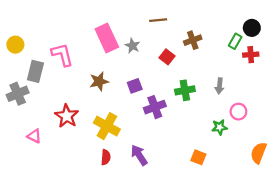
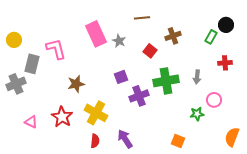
red cross: (251, 55) -> (225, 63), moved
brown star: (99, 81) -> (76, 84), moved
green cross: (185, 90) -> (166, 81), size x1.4
red star: (67, 116) -> (62, 117), moved

